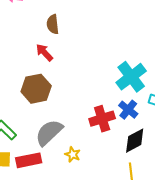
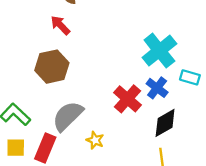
red cross: (102, 119) -> (127, 99), turned -30
red rectangle: (29, 160) -> (45, 148), turned -55

